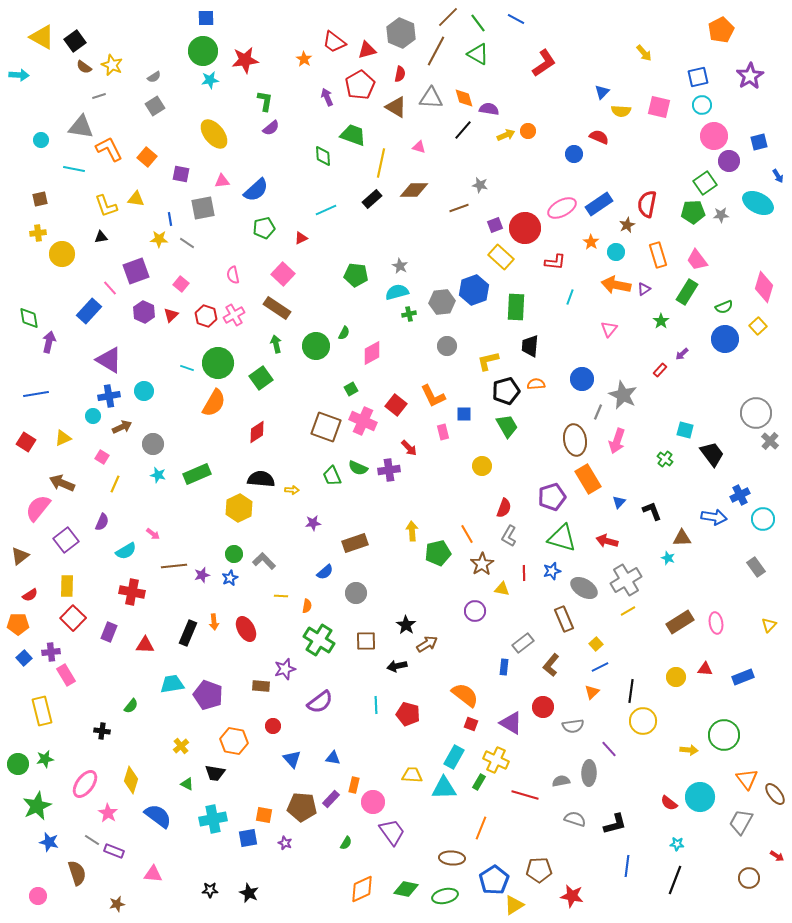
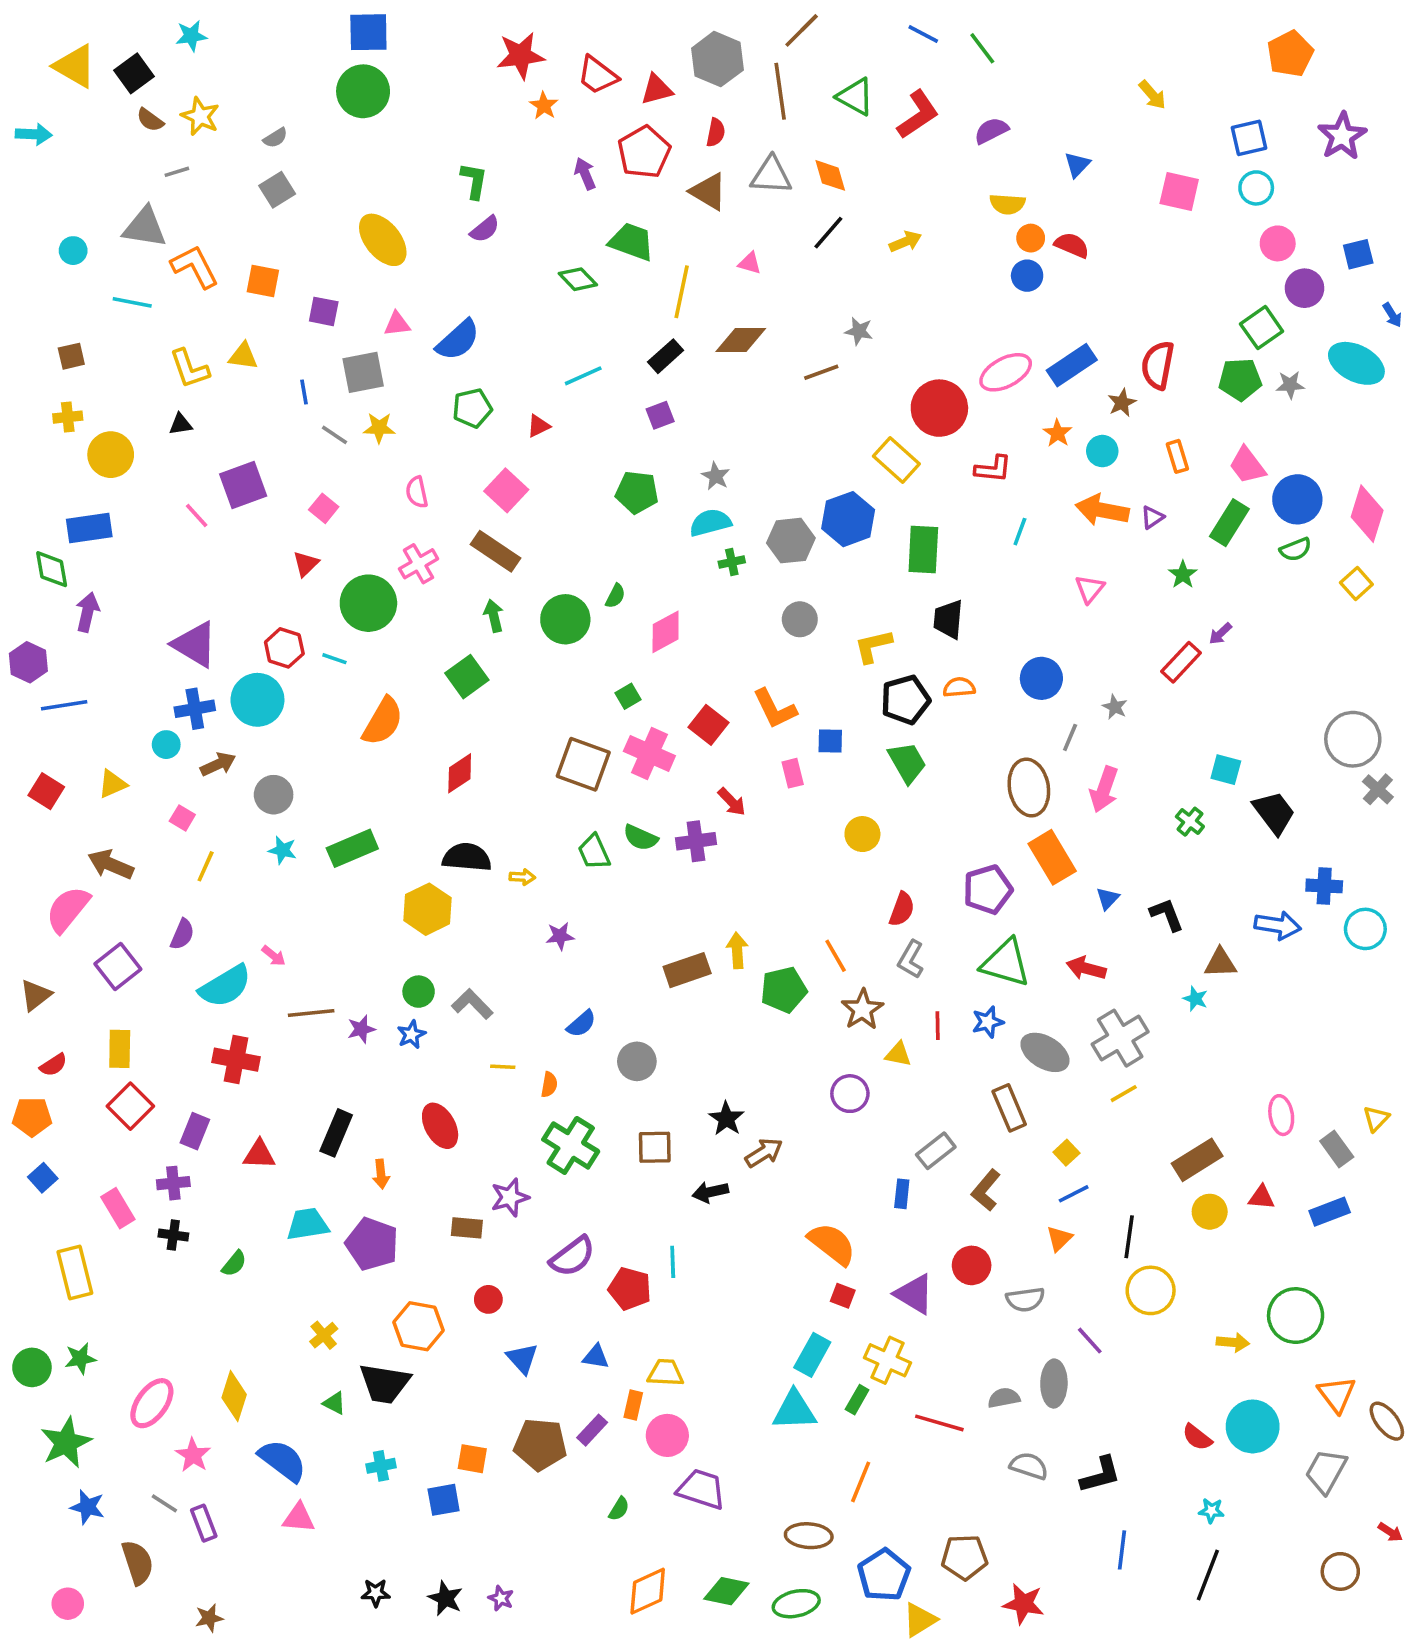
blue square: (206, 18) -> (368, 32), size x1.4
green line: (478, 23) -> (982, 48), moved
brown line: (436, 51) -> (780, 91), turned -36
red star: (245, 60) -> (521, 55), moved
red L-shape: (544, 63) -> (918, 115), moved
cyan star: (210, 80) -> (191, 36), moved
purple semicircle: (489, 109) -> (991, 131), moved, turned -36
yellow semicircle: (621, 111) -> (1007, 204), moved
orange circle: (528, 131) -> (1031, 238), moved
pink circle: (714, 136) -> (1278, 243), size x0.7
green diamond: (323, 156) -> (578, 279), turned -40
orange square: (147, 157) -> (263, 281), turned -30
purple square: (495, 225) -> (660, 415), moved
yellow star: (159, 239) -> (379, 428), moved
orange rectangle: (658, 255) -> (1177, 456), size x0.7
blue rectangle: (89, 311) -> (89, 528), moved, turned 40
purple hexagon: (144, 312) -> (28, 662), moved
red hexagon: (206, 316) -> (284, 648), moved
blue circle: (725, 339) -> (1297, 499), moved
green circle: (218, 363) -> (368, 603), moved
red rectangle: (660, 370) -> (1181, 662), size x1.6
cyan circle: (144, 391) -> (257, 700), size x1.5
gray star: (623, 395) -> (1115, 707), size x0.5
blue cross: (740, 495) -> (1324, 886), turned 30
brown rectangle: (355, 543) -> (687, 970), moved
cyan semicircle: (126, 551) -> (225, 986), size x1.4
gray rectangle: (756, 567) -> (1337, 1149), moved
orange arrow: (214, 622) -> (381, 1174), moved
brown rectangle: (680, 622) -> (1197, 1160), moved
purple cross: (51, 652) -> (173, 1183), moved
red pentagon: (408, 714) -> (630, 1289), moved
black cross: (102, 731) -> (173, 1235), moved
black trapezoid: (215, 773) -> (385, 1384), size x1.4
yellow trapezoid: (412, 775) -> (666, 1373), moved
cyan cross: (213, 819) -> (381, 1466), size x0.6
purple trapezoid: (392, 832) -> (701, 1489), turned -36
purple star: (285, 843) -> (501, 1598), moved
purple rectangle: (114, 851) -> (204, 1523), turned 48
pink triangle: (153, 874) -> (299, 1518), moved

